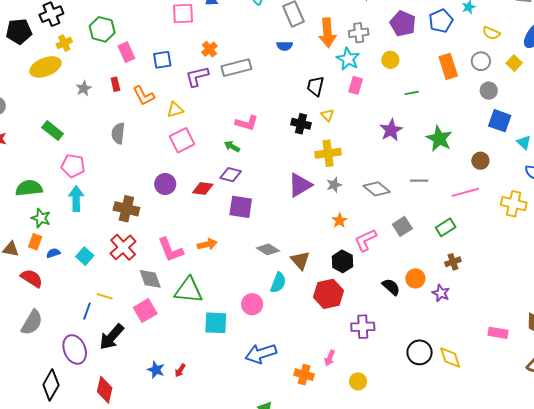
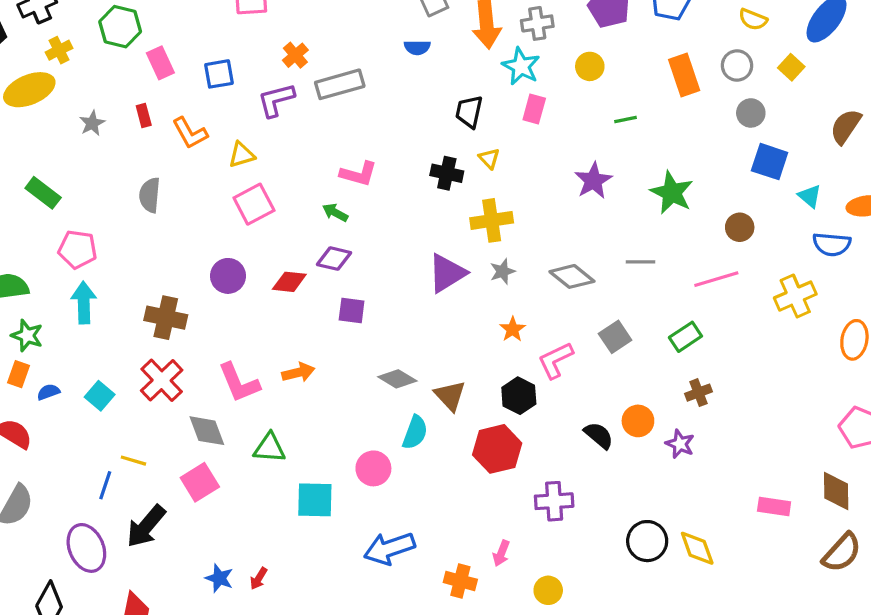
yellow cross: (514, 204) -> (795, 296), turned -35
purple square: (241, 207) -> (352, 311), size x0.7
green triangle: (188, 290) -> (269, 448), size x0.7

